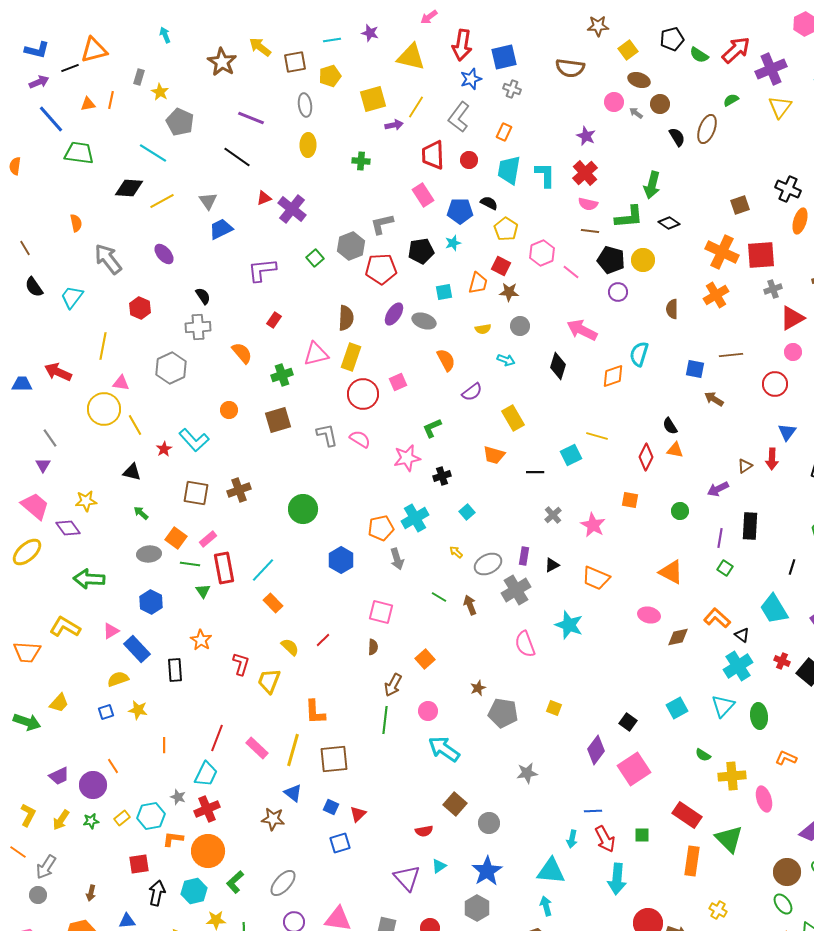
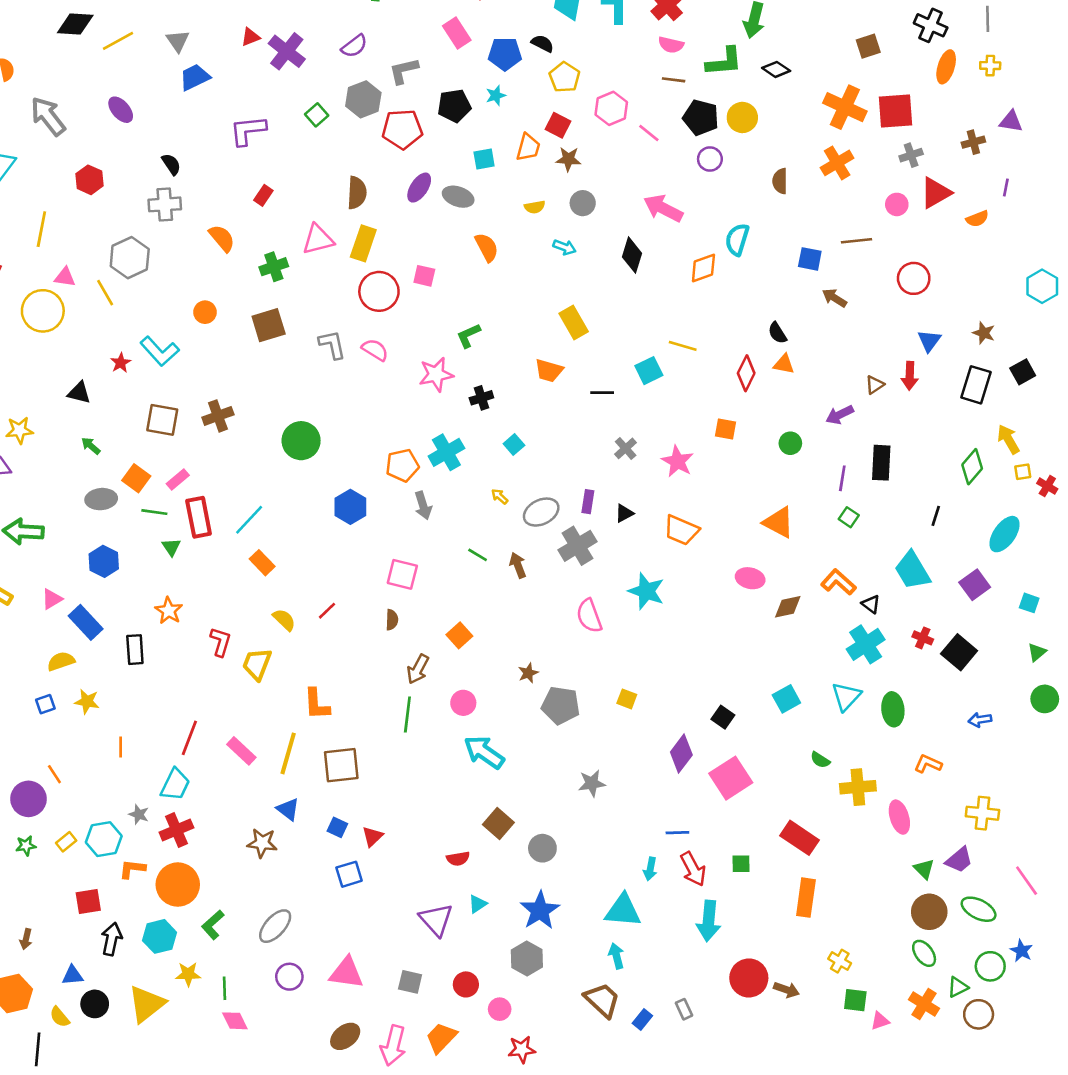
pink circle: (793, 352) -> (897, 204), moved
pink square: (398, 382) -> (424, 276), turned 36
purple semicircle: (472, 392) -> (354, 46), moved
yellow line: (135, 425) -> (105, 293), moved
green triangle: (729, 839) -> (924, 869), moved, size x0.6

